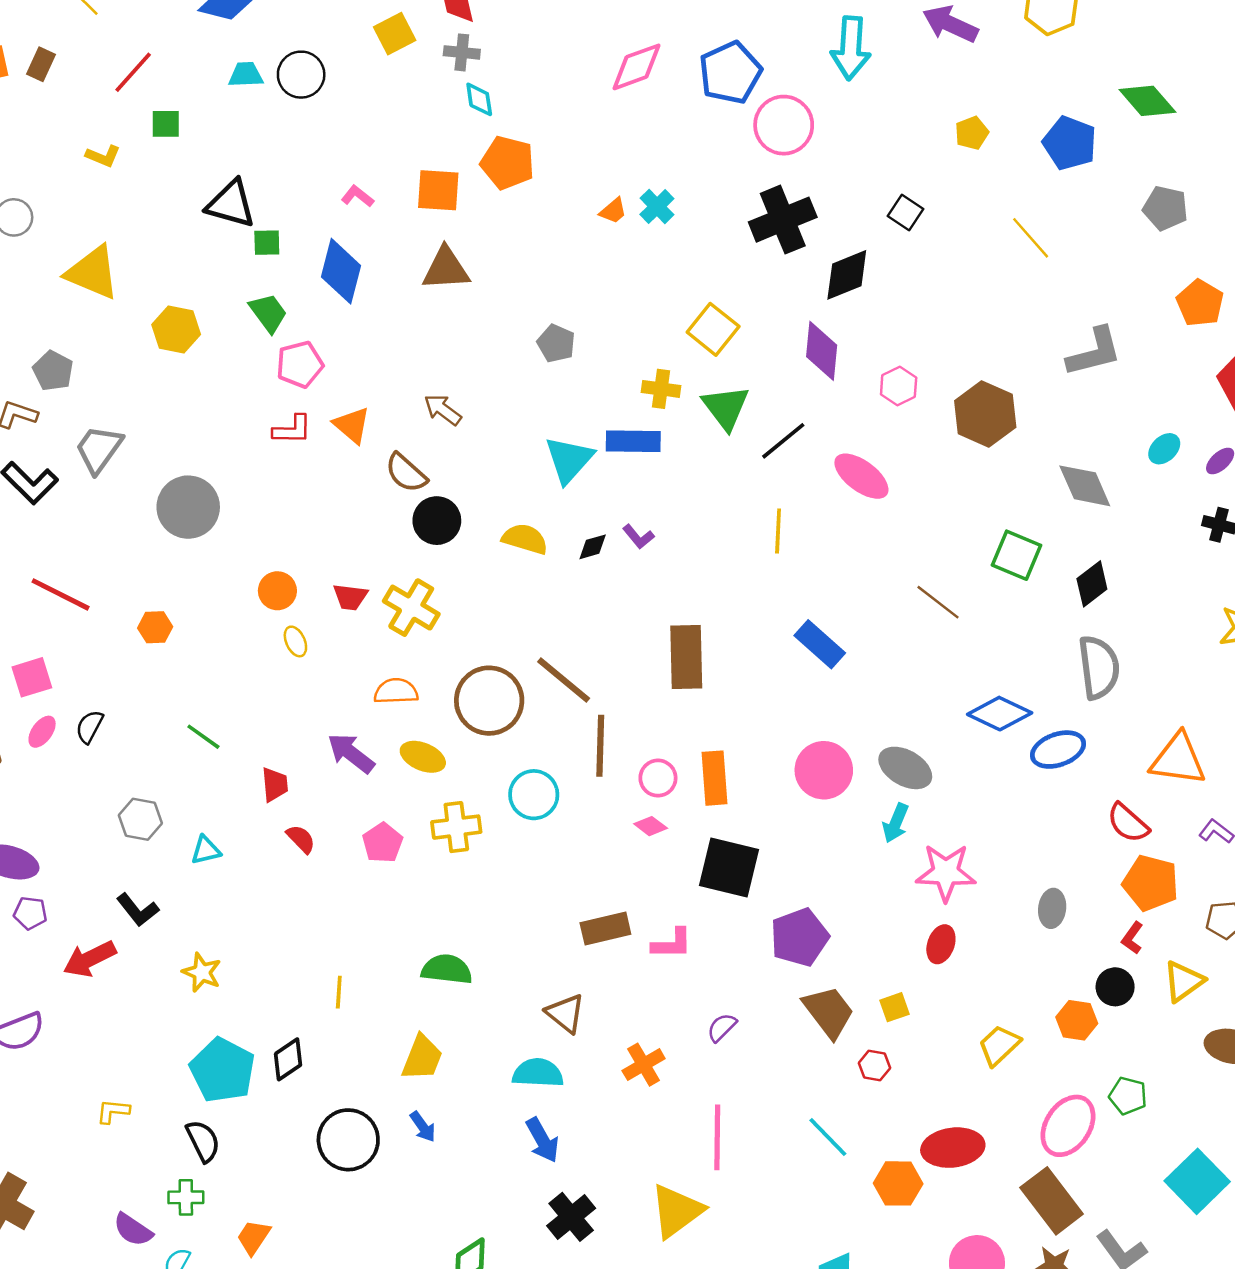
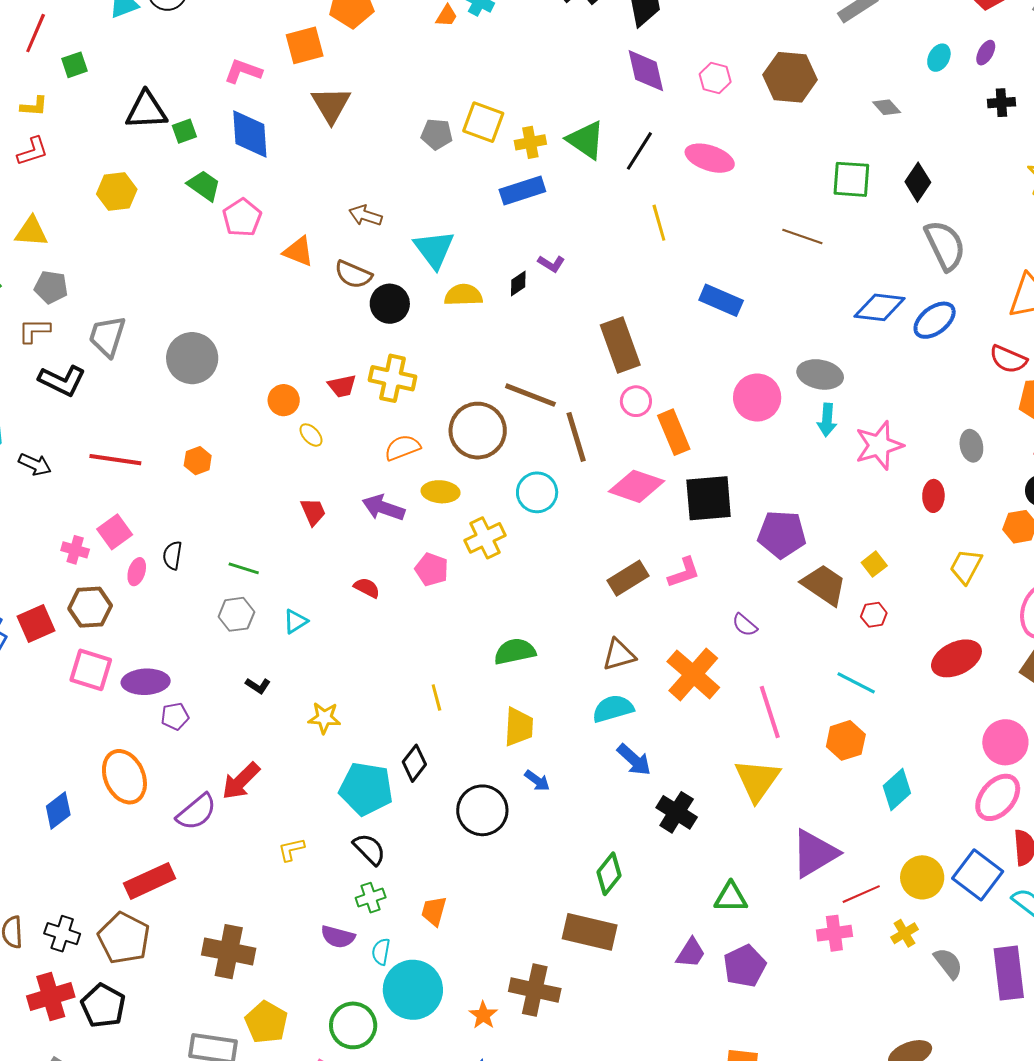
pink L-shape: (357, 196) -> (243, 71), size x1.4
brown triangle: (446, 269) -> (331, 105), turned -39
yellow triangle: (93, 272) -> (31, 232), moved, size x0.7
yellow hexagon: (176, 329) -> (117, 192), moved
yellow square: (713, 329) -> (483, 122), moved
red L-shape: (292, 430) -> (33, 151), moved
cyan triangle: (569, 460) -> (434, 249), moved
gray diamond: (1085, 486) -> (887, 107), size x0.6
green line: (203, 737) -> (244, 568), moved
pink circle: (658, 778) -> (636, 401), moved
red trapezoid: (275, 785) -> (313, 512), moved
pink diamond: (651, 826) -> (636, 486), size x2.0
black L-shape: (138, 910) -> (258, 686), size x0.7
purple pentagon: (799, 937) -> (782, 534), turned -30
red ellipse: (941, 944) -> (933, 496), moved
red arrow: (90, 959) -> (241, 781), moved
brown triangle: (565, 1013) -> (619, 655), turned -36
purple semicircle: (722, 1027) -> (745, 625), turned -76
orange cross: (644, 1065) -> (693, 674), size x1.6
orange hexagon: (898, 1183) -> (846, 740), moved

